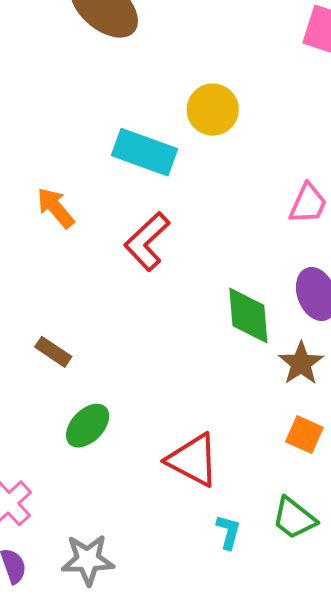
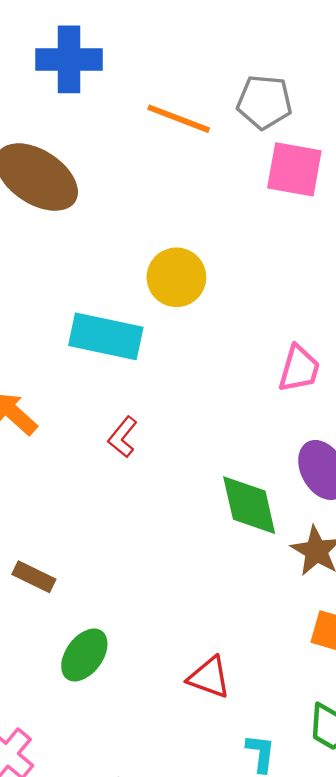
red L-shape: (147, 241) -> (123, 437), size x0.6
red triangle: (193, 460) -> (209, 677), size x0.7

